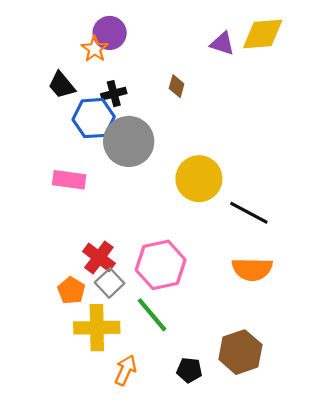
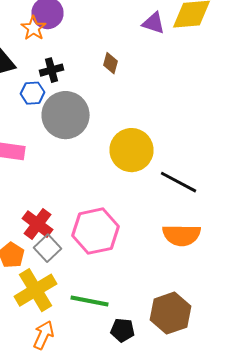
blue hexagon: (94, 118) -> (32, 93), size x0.6
green line: (152, 315) -> (90, 301), moved, turned -39
yellow cross: (97, 328) -> (36, 290), turned -30
orange arrow: (126, 370) -> (44, 335), moved

